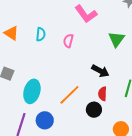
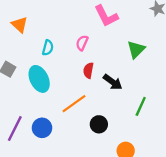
cyan semicircle: (41, 34) -> (48, 48), moved
cyan ellipse: (32, 91) -> (39, 79), moved, turned -50
red semicircle: (102, 94) -> (88, 70), moved

